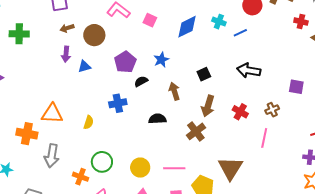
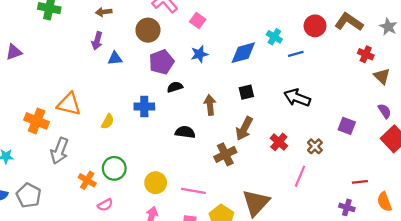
blue diamond: (187, 27) -> (243, 53), moved
brown circle: (94, 35) -> (148, 30), moved
blue star: (161, 60) -> (199, 54), moved
brown cross: (272, 110) -> (315, 146), turned -32

